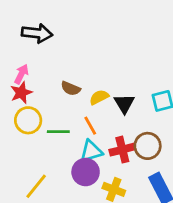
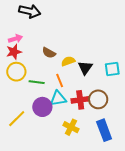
pink arrow: (21, 74) -> (15, 39), turned 40
purple circle: (86, 172) -> (42, 107), moved

